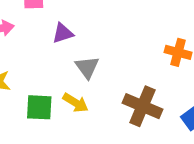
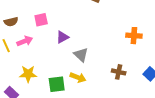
brown cross: (142, 106) -> (119, 72), size x0.6

